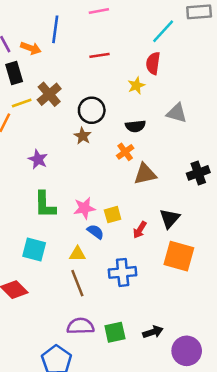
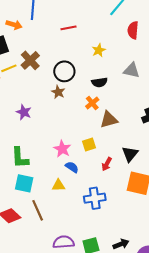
red semicircle: (153, 63) -> (133, 30), moved
green L-shape: (45, 205) -> (20, 158), moved
pink star: (84, 208) -> (62, 149), turned -30
yellow square: (113, 215) -> (89, 145), moved
brown line: (77, 283) -> (38, 210), moved

